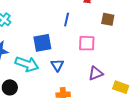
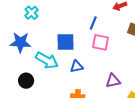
pink square: (87, 43) -> (101, 42), moved
blue triangle: (57, 65) -> (77, 66), turned 40

